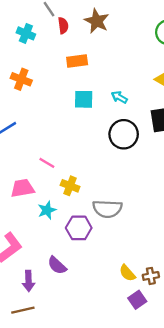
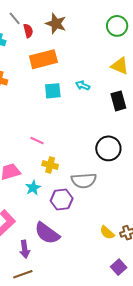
orange rectangle: (77, 61) -> (43, 59), size x1.5
black circle: (124, 134) -> (108, 148), moved
pink line: (47, 163) -> (37, 141), moved
purple semicircle: (57, 265) -> (47, 233), size x1.5
purple square: (137, 300) -> (119, 267), moved

